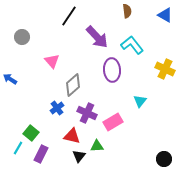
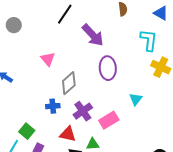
gray circle: (22, 37) -> (14, 25), moved
cyan L-shape: (132, 45) -> (149, 40), moved, turned 45
blue cross: (57, 108) -> (53, 106), turned 32
purple cross: (87, 113) -> (83, 111), turned 30

